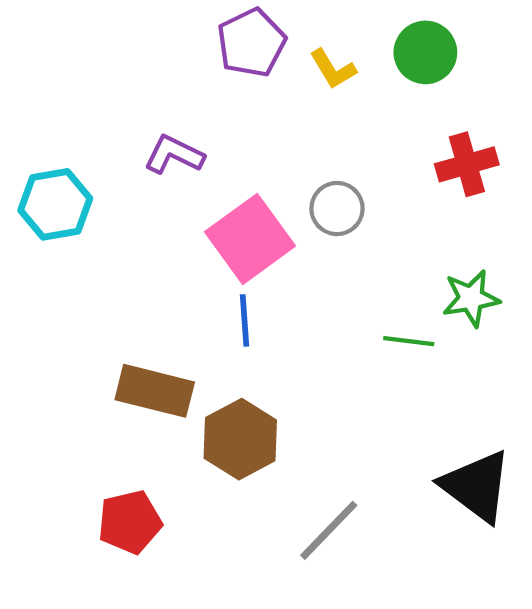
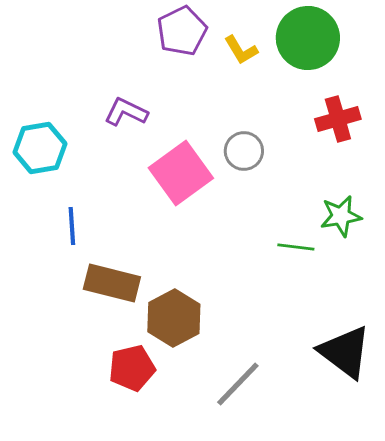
green circle: (425, 52) -> (308, 38), size x1.4
blue line: (244, 320) -> (72, 226), moved
red pentagon: (130, 522) -> (132, 368), moved

